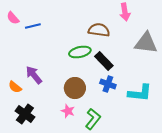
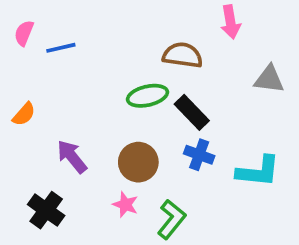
pink semicircle: (13, 18) -> (24, 33), turned 64
gray triangle: (146, 43) -> (269, 79), size x0.7
purple arrow: (34, 75) -> (72, 157), moved
orange semicircle: (15, 87) -> (24, 114), moved, turned -88

